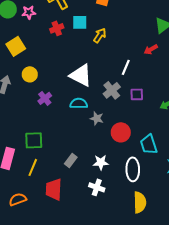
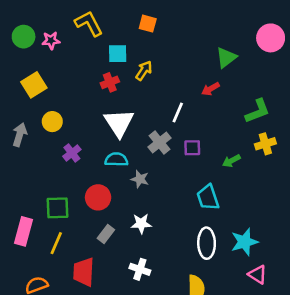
red cross: (57, 28) -> (110, 82), moved
white triangle: (81, 75) -> (119, 123), turned 30
red circle: (121, 132) -> (98, 197), moved
cyan trapezoid: (149, 144) -> (208, 197), moved
white star: (101, 162) -> (141, 224), moved
white ellipse: (133, 169) -> (207, 243), moved

